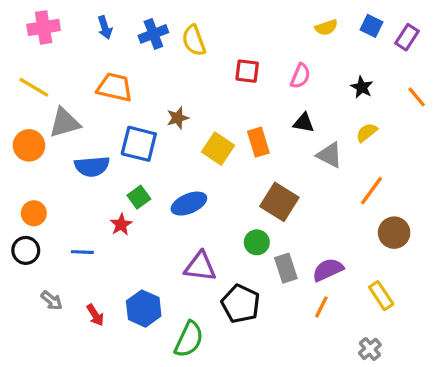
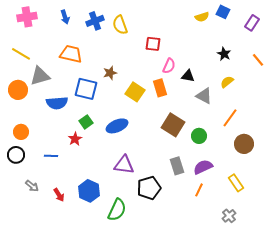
blue square: (371, 26) -> (223, 12), moved
pink semicircle: (300, 76) -> (169, 66), moved
green circle: (257, 242) -> (199, 136), moved
black pentagon: (241, 304) -> (149, 188), turned 30

